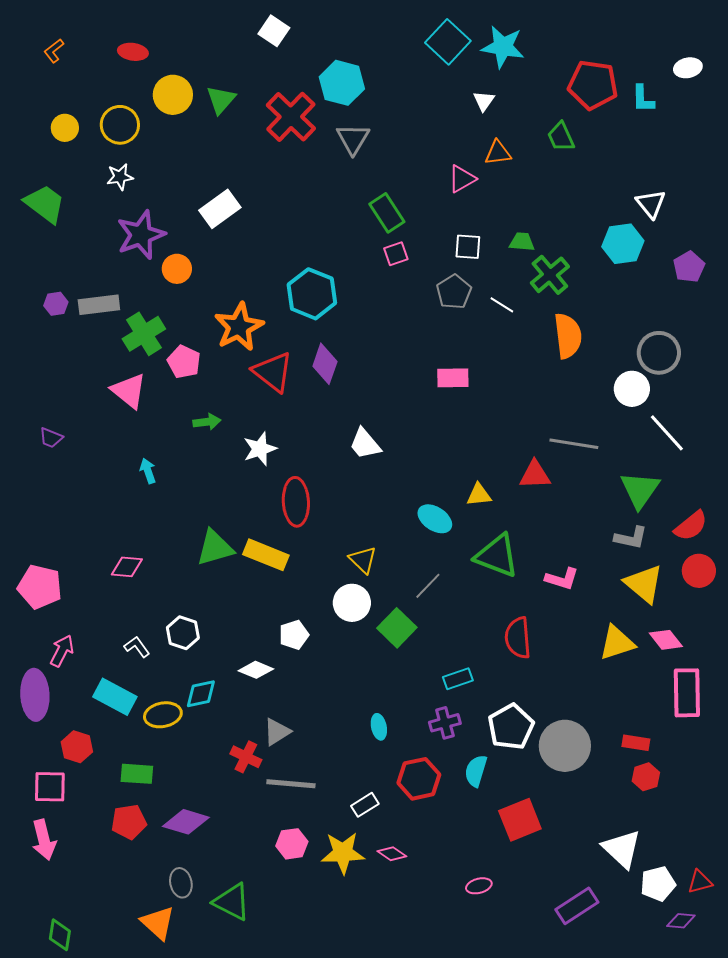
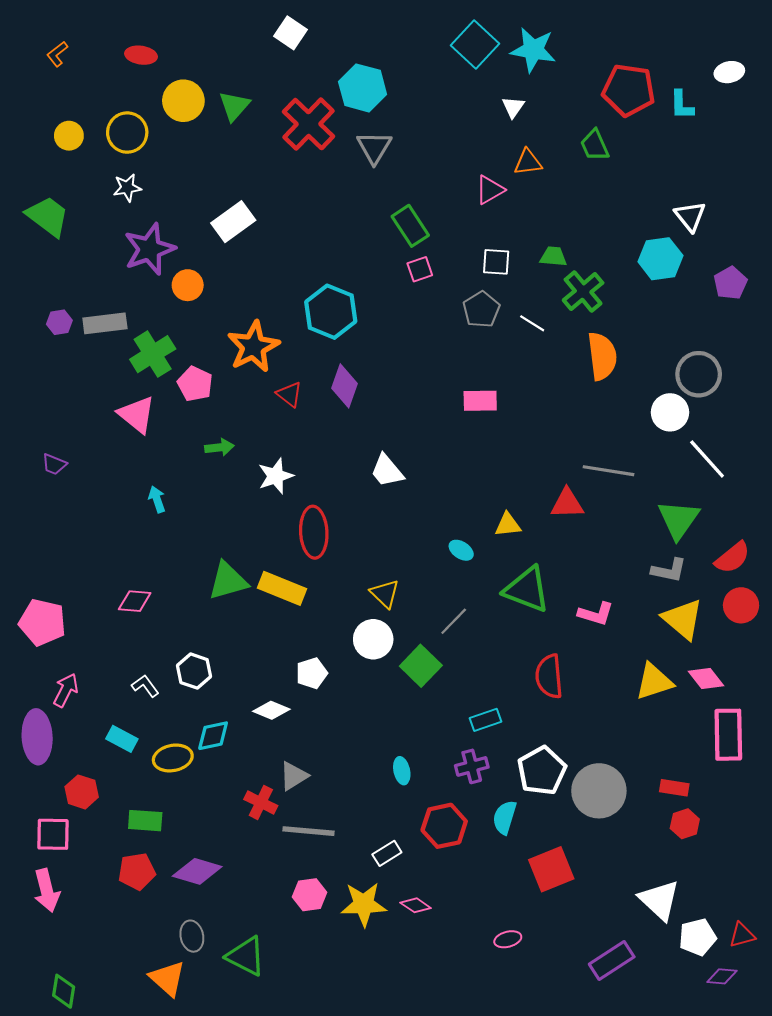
red triangle: (273, 372) -> (289, 394), size x0.6
cyan ellipse: (435, 519) -> (461, 550), size x0.7
cyan rectangle: (115, 697) -> (122, 739), size x0.7

